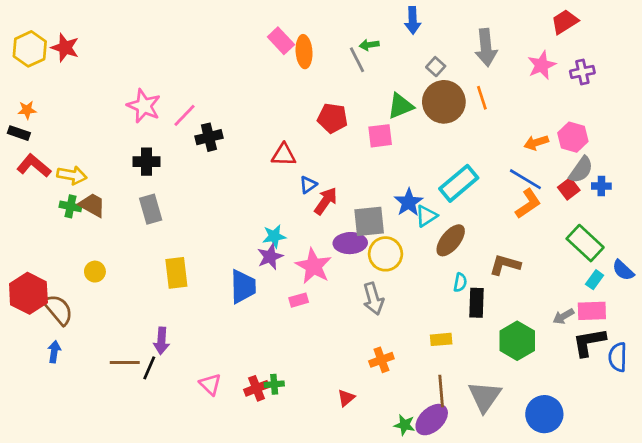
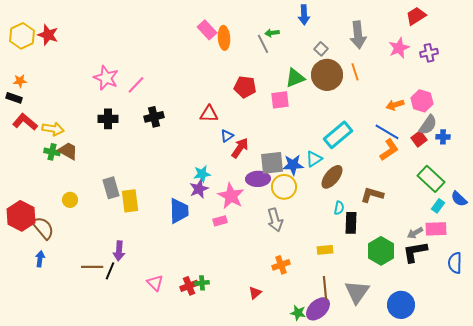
black cross: (209, 137) -> (154, 117), moved
blue star: (409, 202) -> (293, 165), moved, turned 30
gray rectangle: (151, 209) -> (111, 188), moved
black L-shape: (589, 342) -> (415, 252), moved

